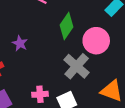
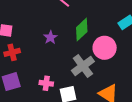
purple star: (20, 43) -> (50, 37), moved

